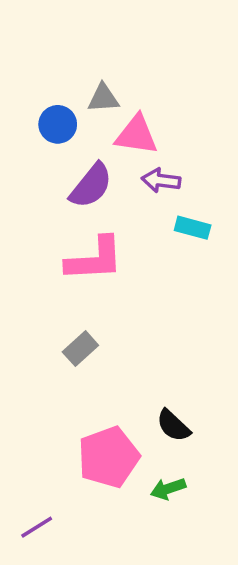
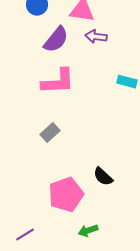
cyan rectangle: (193, 228) -> (127, 82), moved
green arrow: (168, 489) -> (88, 231), moved

